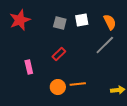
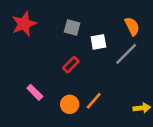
white square: (82, 20) -> (98, 42), moved
pink rectangle: (29, 67) -> (35, 92), moved, turned -32
orange line: (78, 84) -> (94, 101), turned -42

